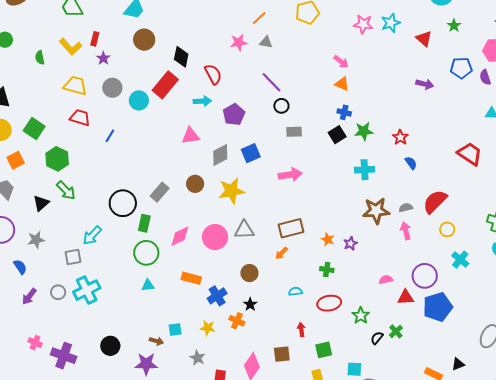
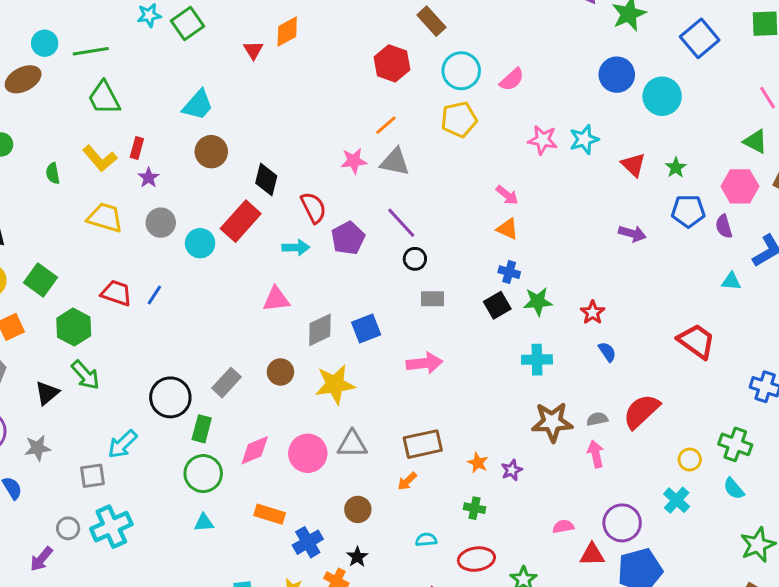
green star: (454, 26) -> (676, 168), moved
gray triangle: (266, 42) -> (395, 162), size x1.5
purple pentagon: (234, 114) -> (348, 238), moved
red trapezoid: (80, 118) -> (116, 293), moved
yellow circle: (447, 229) -> (690, 460), moved
purple arrow: (29, 296) -> (41, 559), moved

